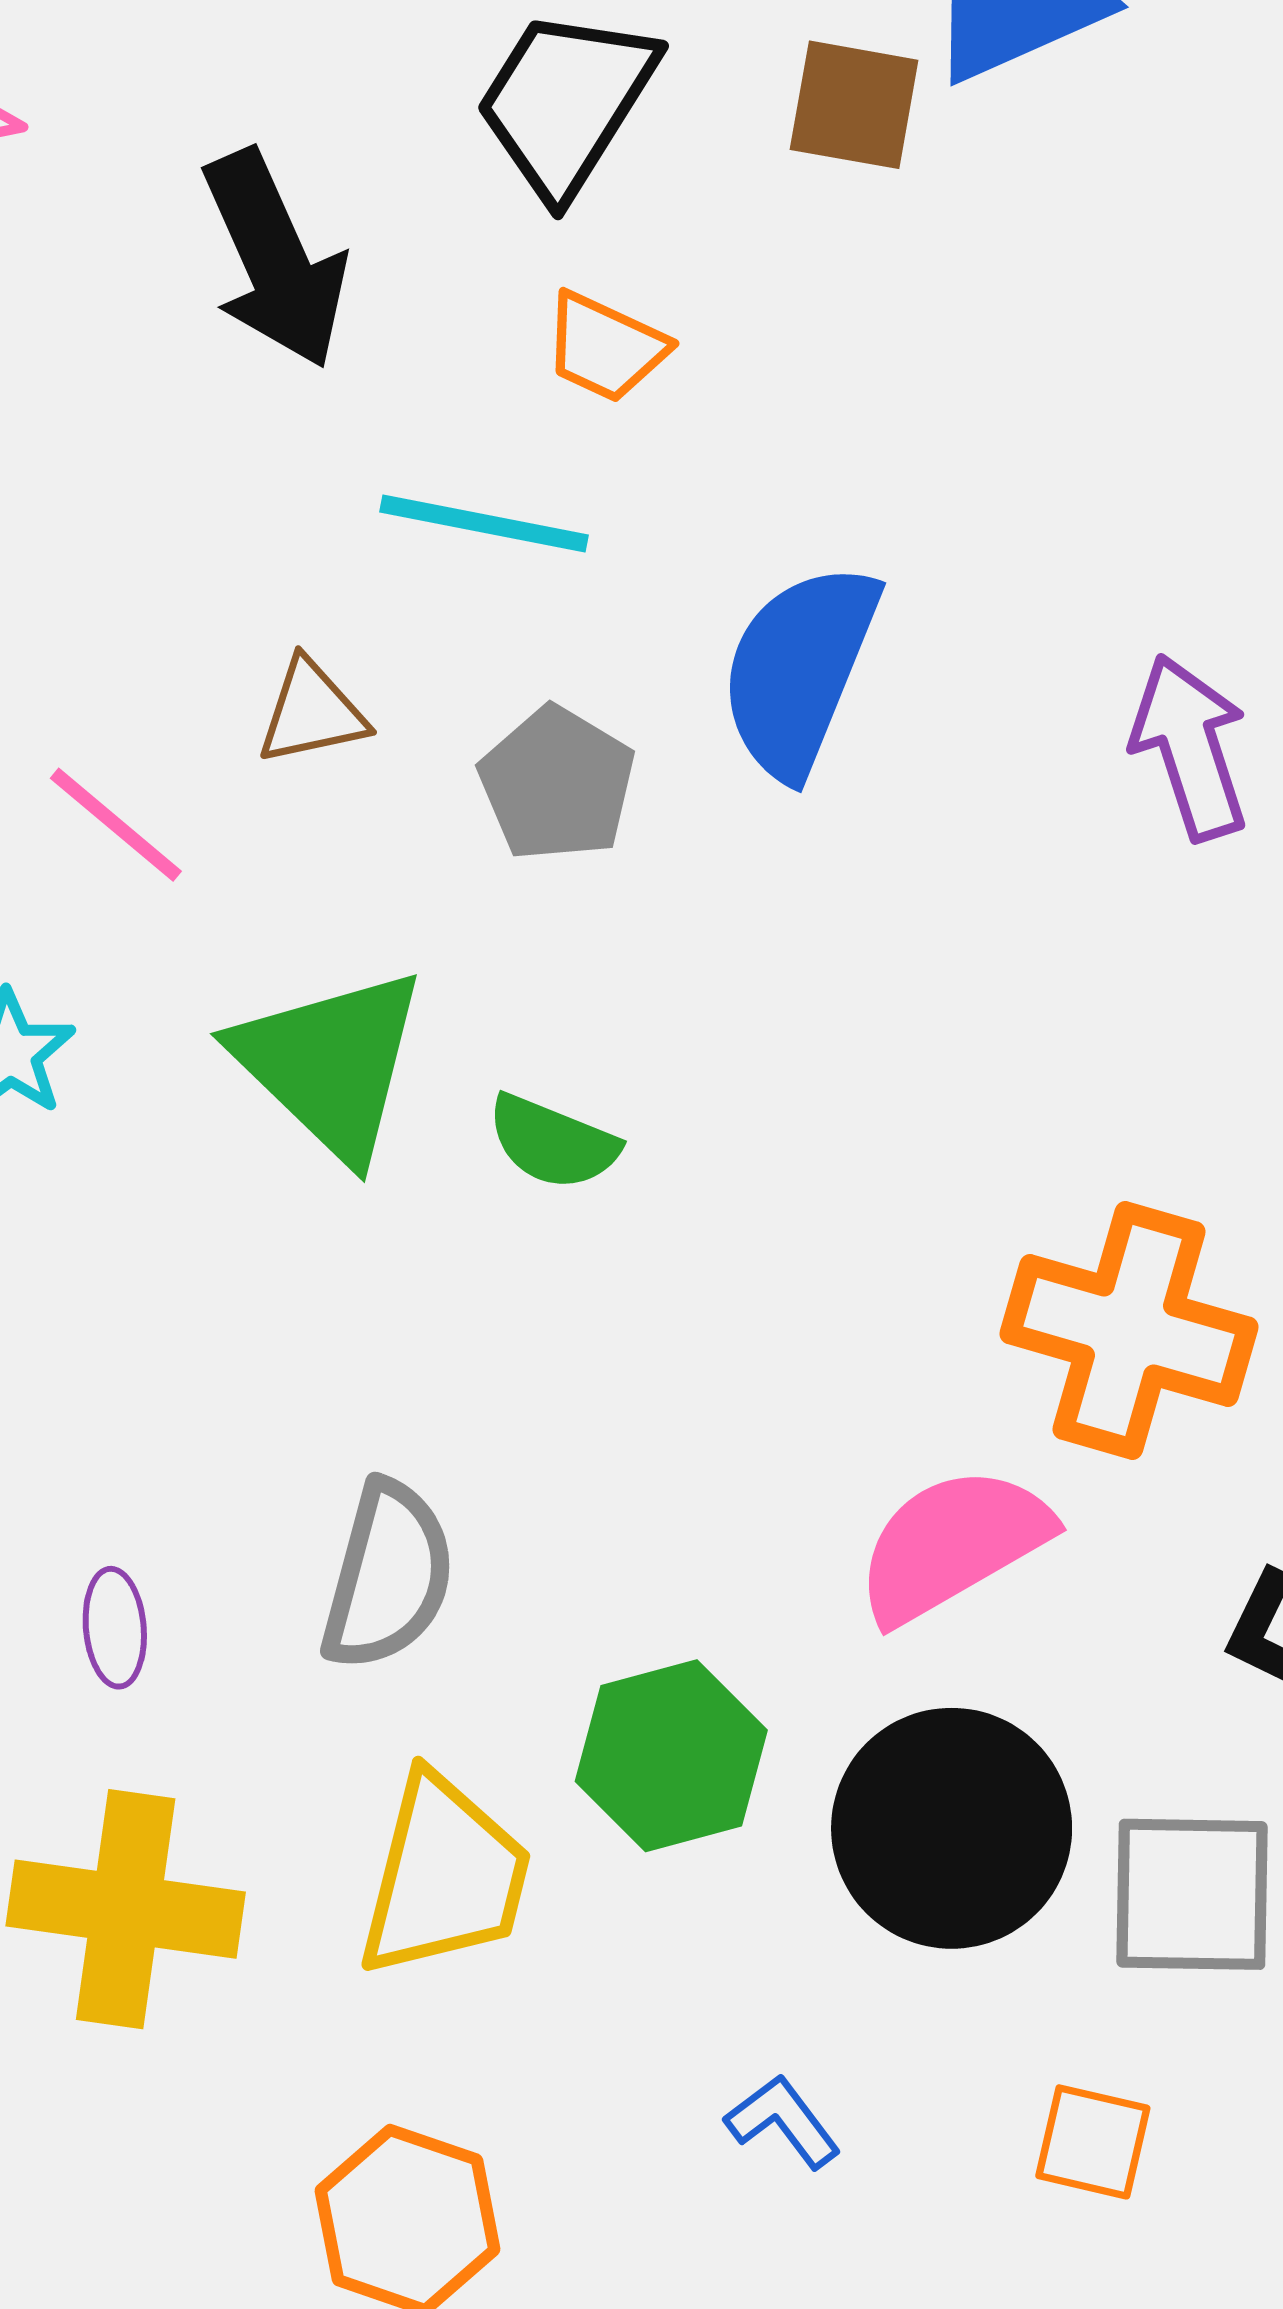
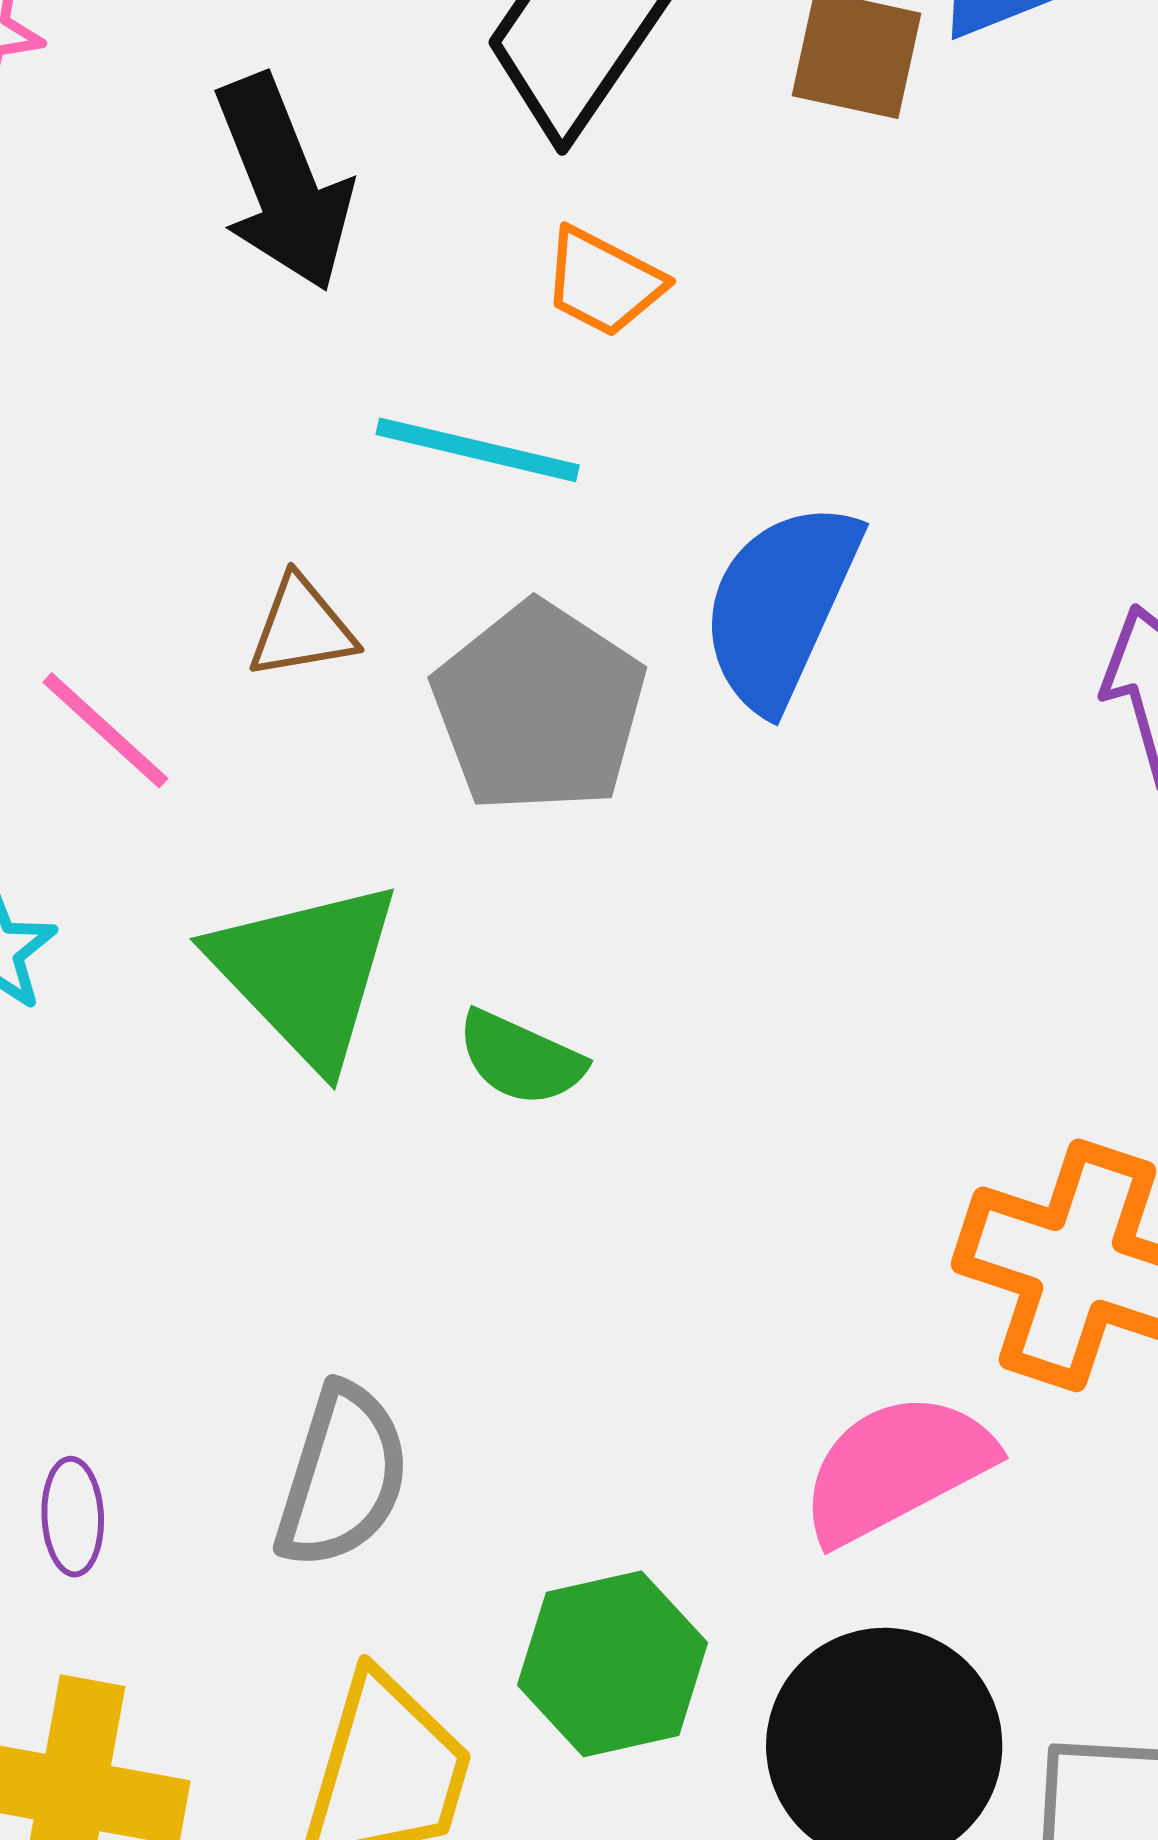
gray pentagon: (557, 784) -> (539, 708), size x1.4

